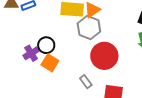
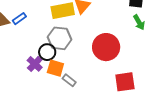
gray hexagon: (89, 28) -> (59, 38), moved
gray rectangle: (86, 82) -> (69, 80), moved

